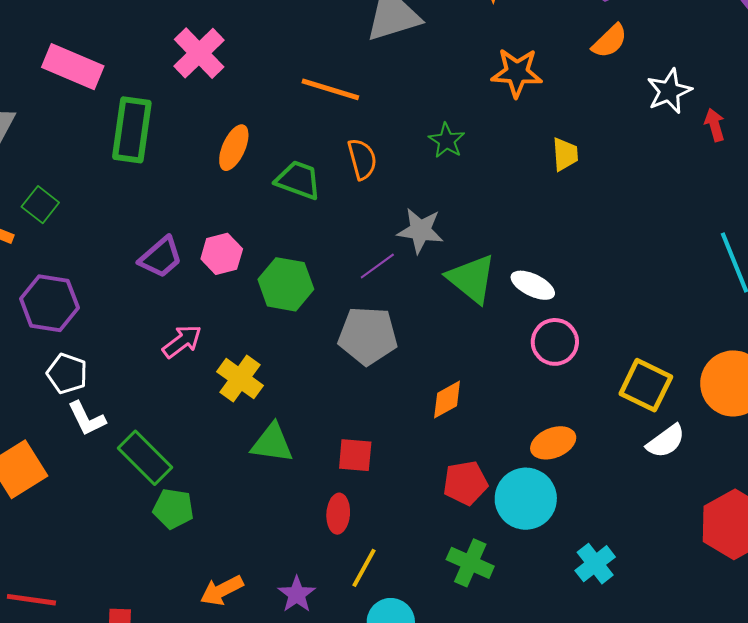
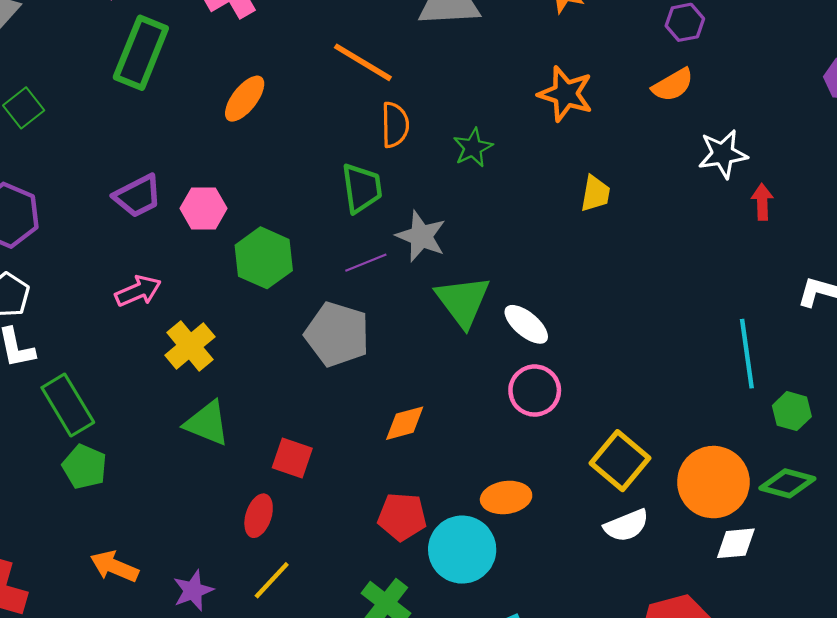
orange semicircle: (362, 159) -> (395, 125), moved
green trapezoid: (298, 180) -> (362, 188), moved, turned 48
orange arrow: (222, 590) -> (114, 566), turned 36

